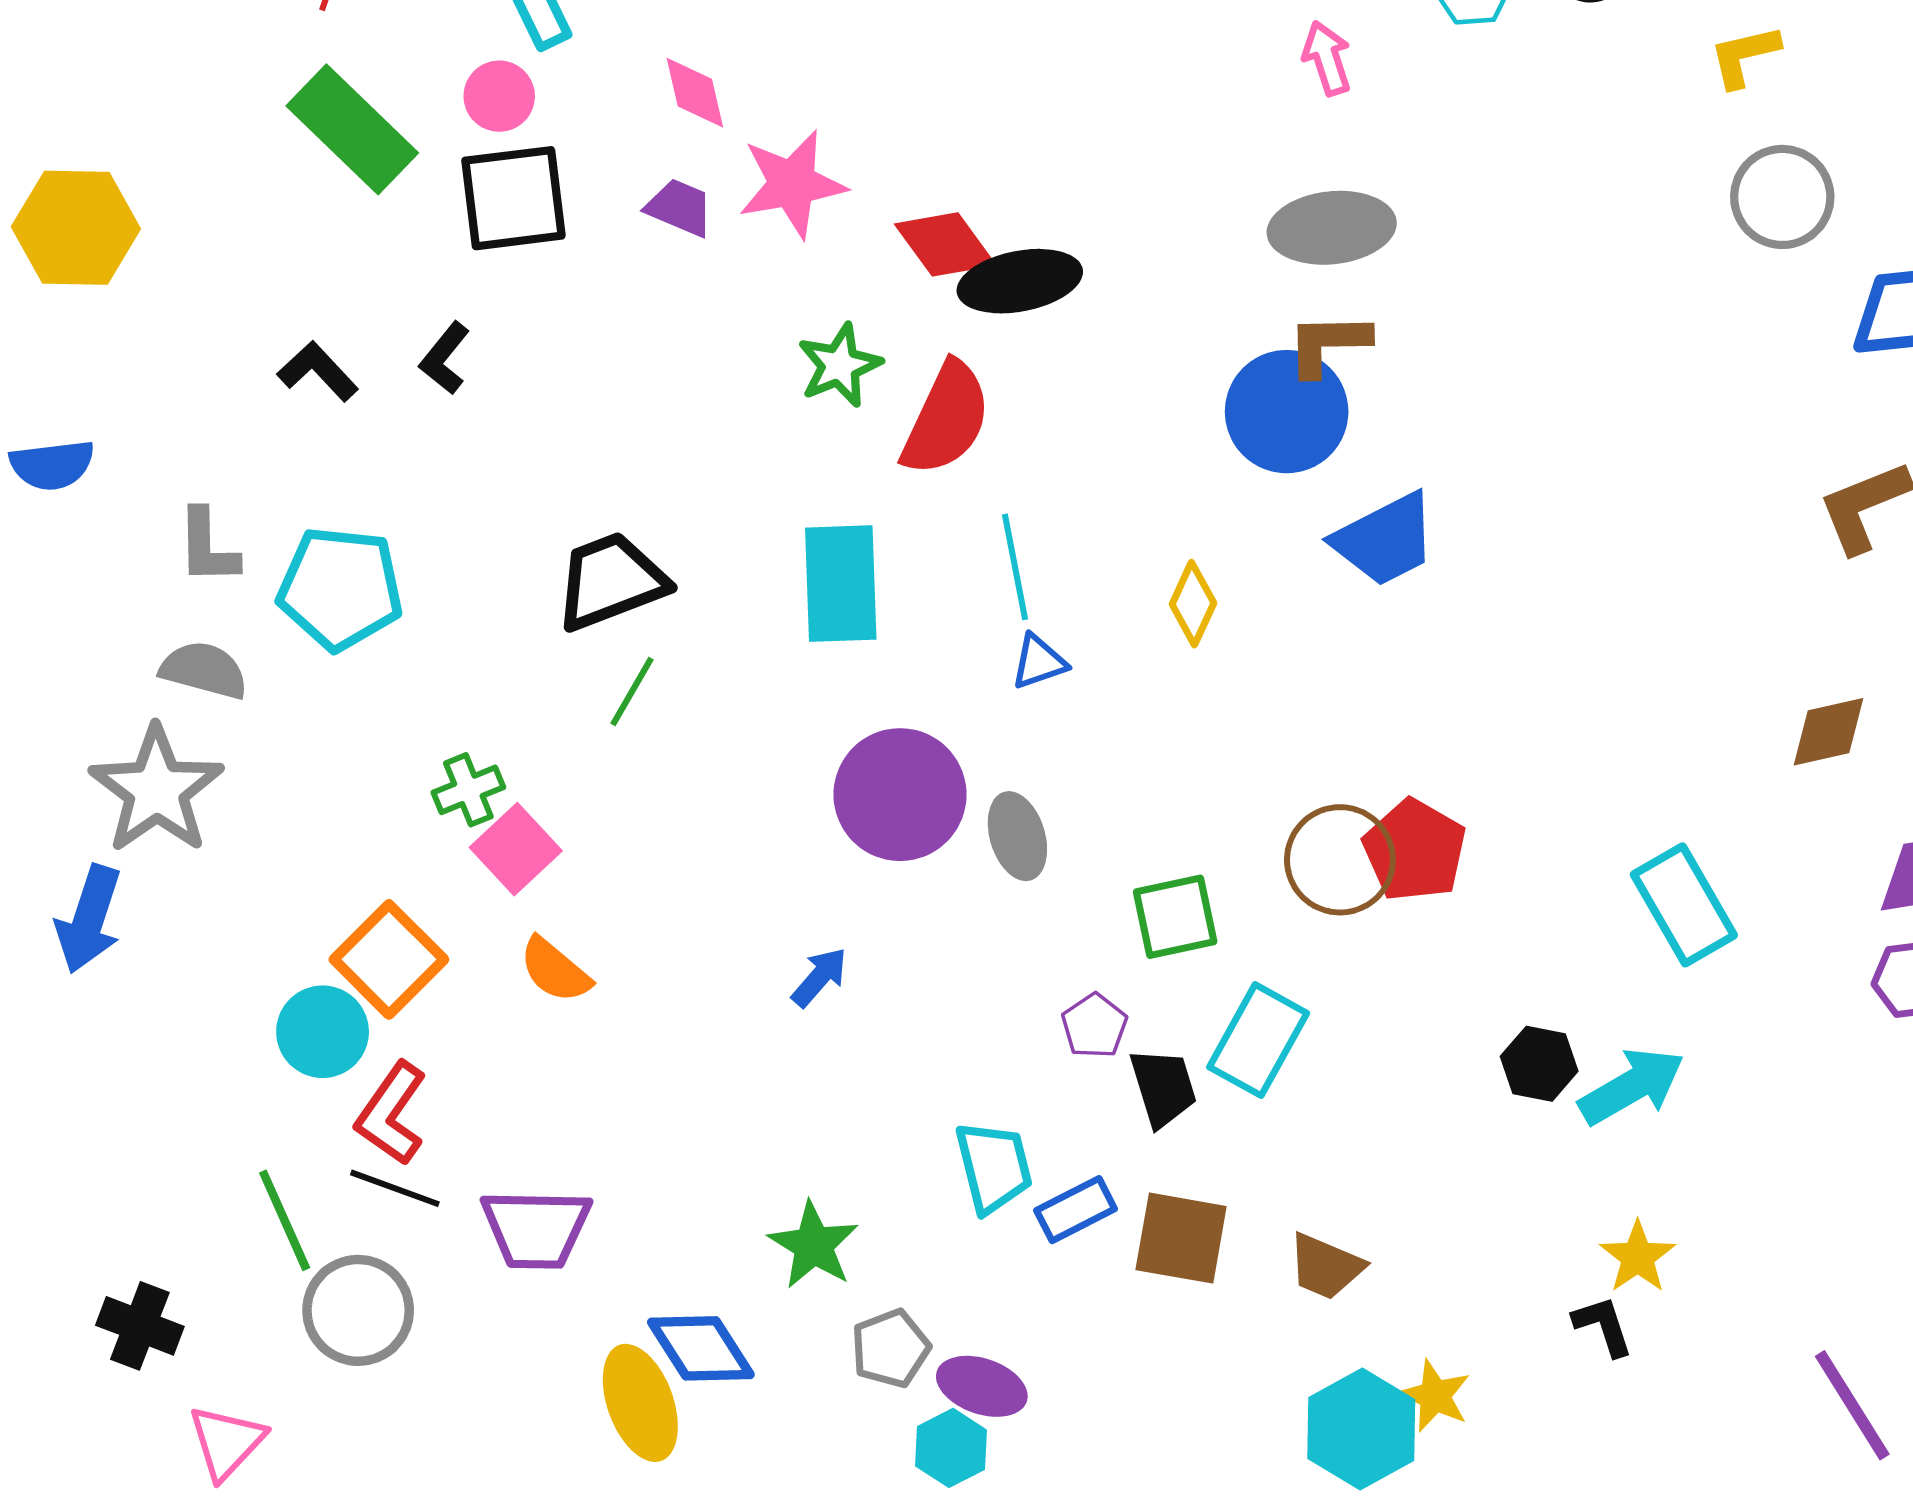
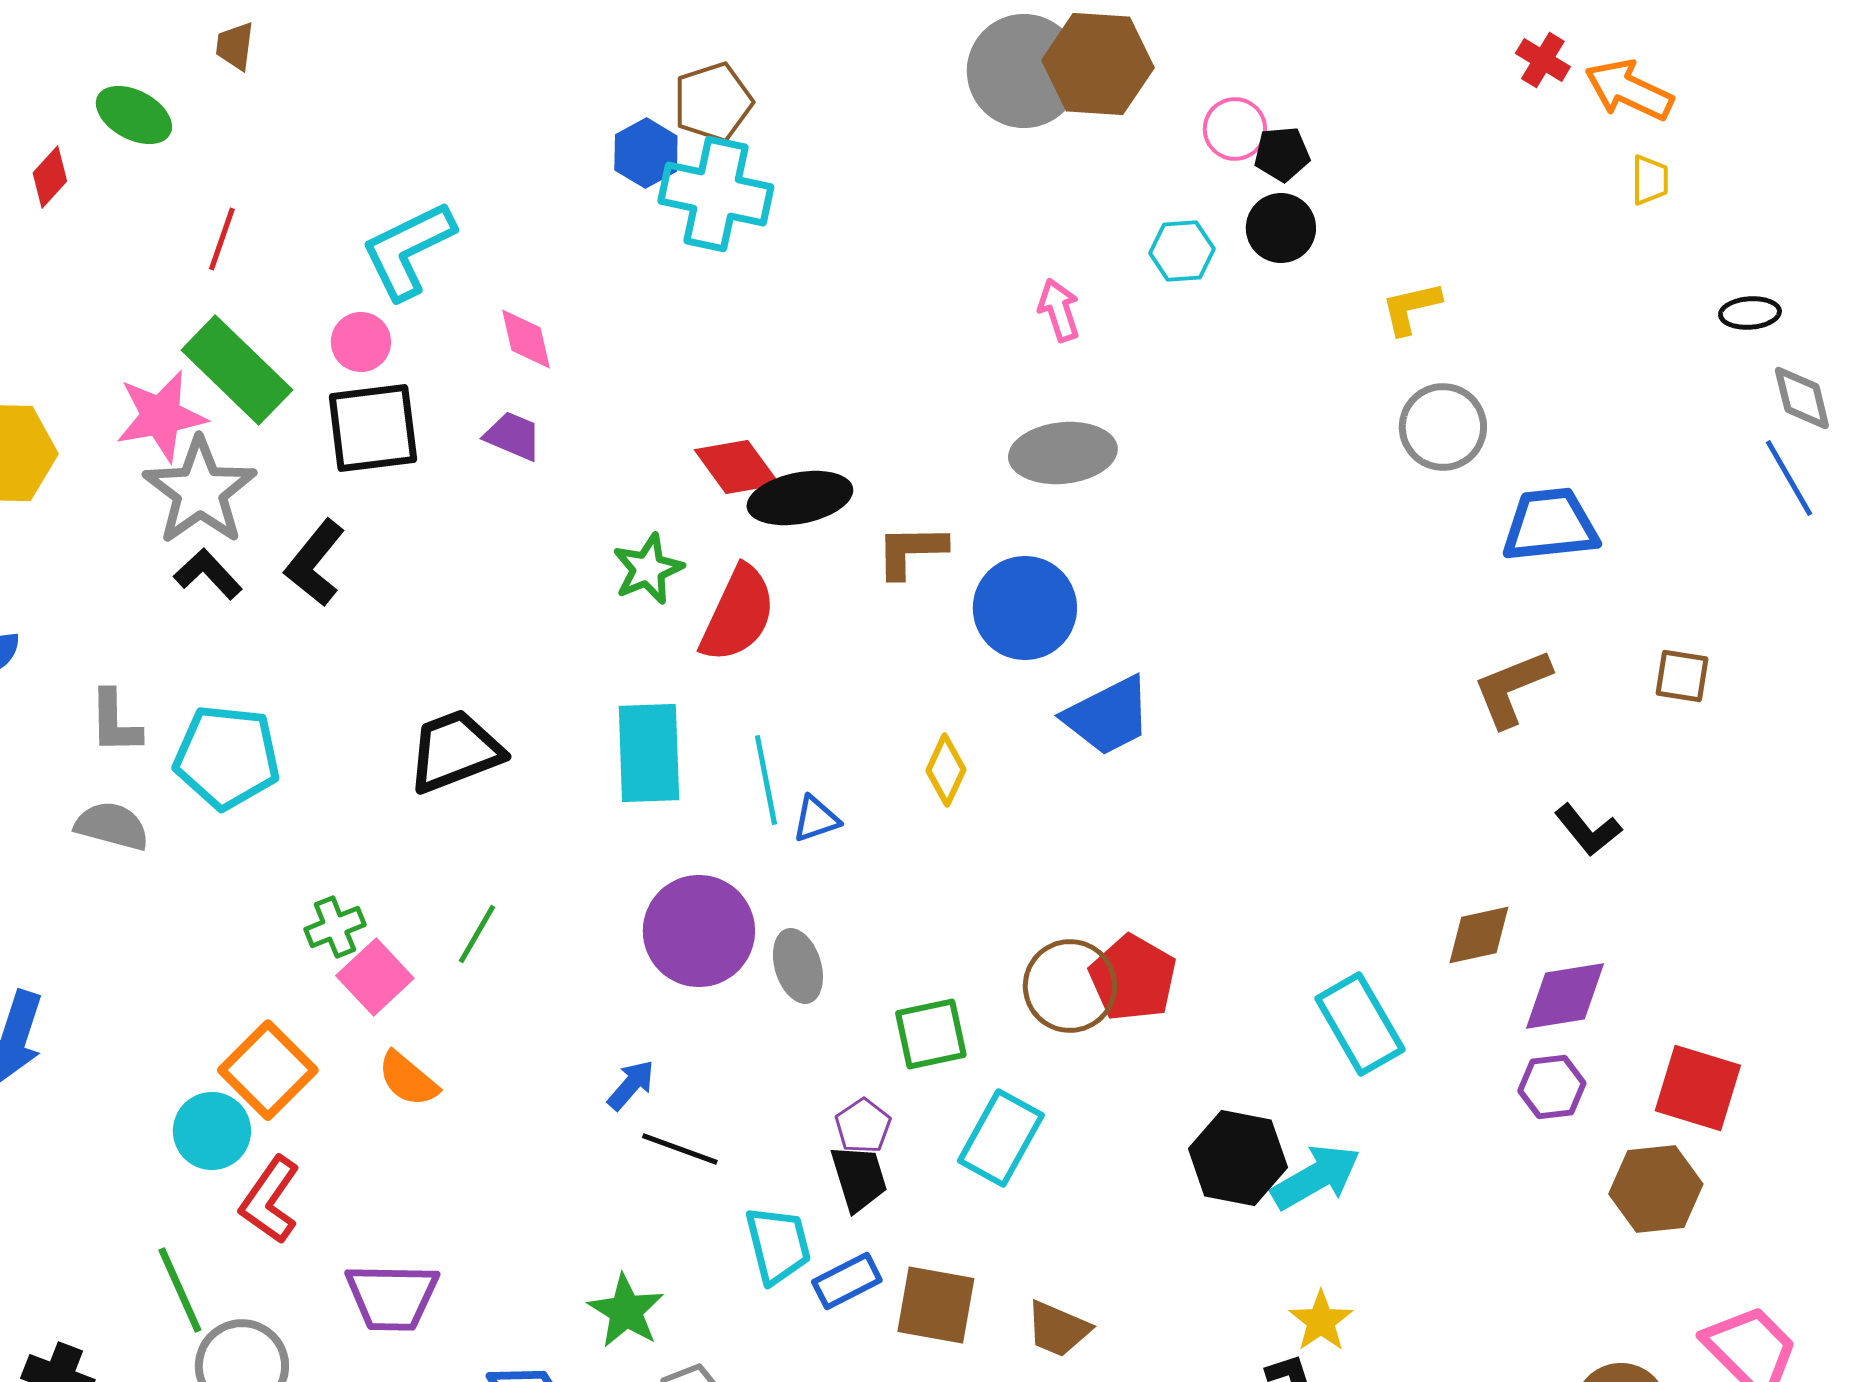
pink star: (792, 184) -> (161, 416), moved
brown L-shape: (1328, 344) -> (911, 551), moved
black L-shape: (445, 358) -> (315, 563), size x1.4
cyan line: (1015, 567) -> (766, 780), moved
green line: (632, 691) -> (477, 934), moved
brown diamond: (1829, 732) -> (1479, 935), moved
gray star: (157, 790) -> (200, 491), moved
black hexagon: (1539, 1064) -> (1238, 1158), size x1.5
black trapezoid: (1163, 1087) -> (859, 1178), moved
black line: (395, 1188) -> (680, 1149), moved

